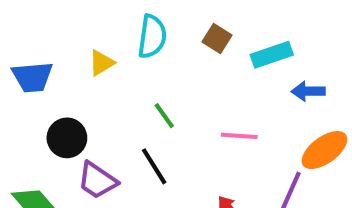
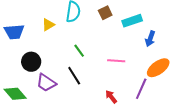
brown square: (217, 39) -> (105, 13), turned 32
blue arrow: (308, 91) -> (150, 39), turned -70

